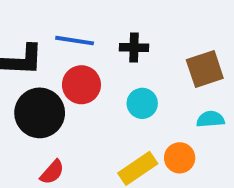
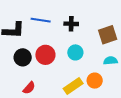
red circle: (81, 85) -> (45, 55), moved
black circle: (40, 113) -> (23, 57), size x0.7

